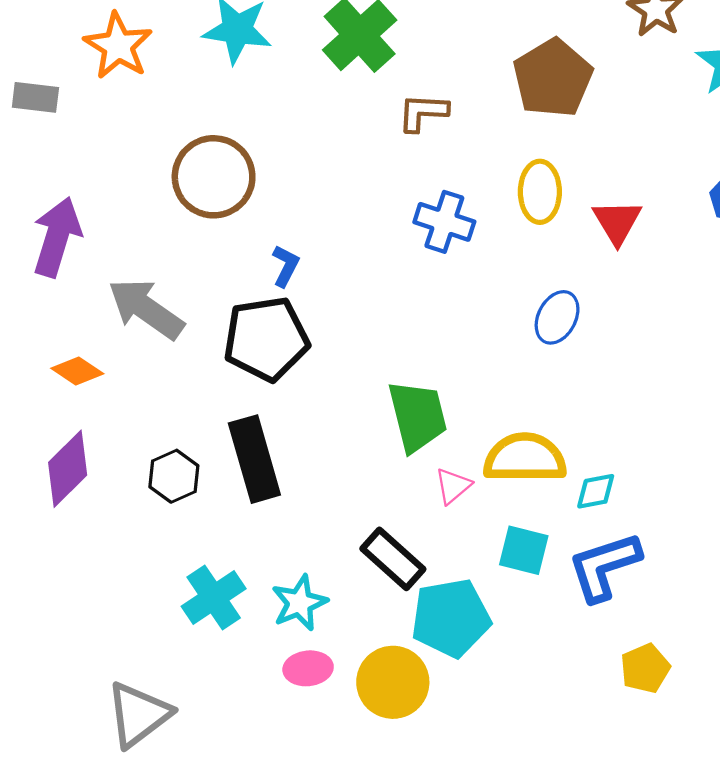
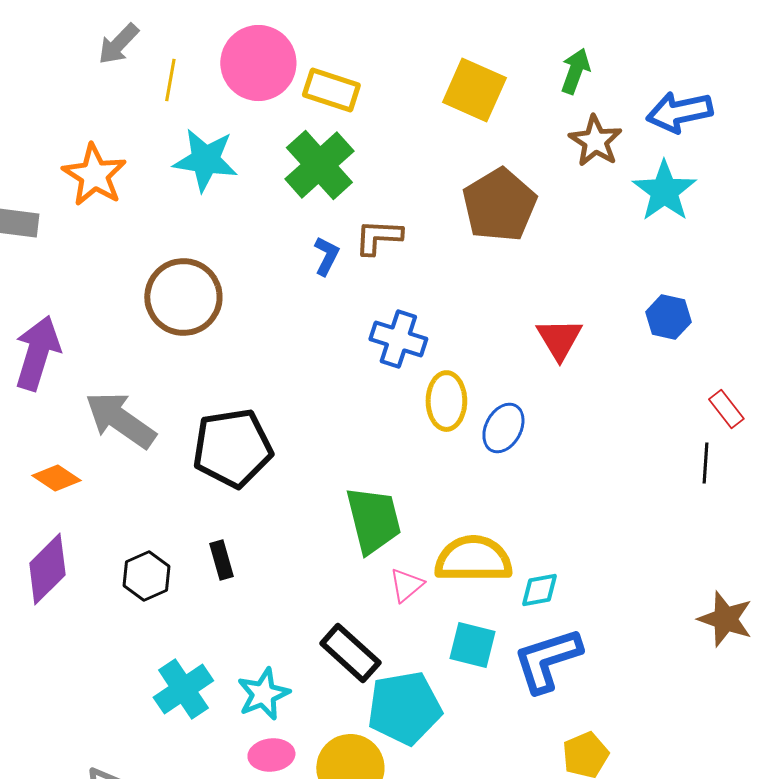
yellow ellipse: (540, 192) -> (446, 401), moved
blue L-shape: (286, 266) -> (326, 256), moved
black rectangle: (254, 459) -> (221, 560), size x0.5

